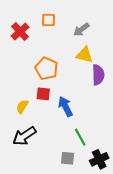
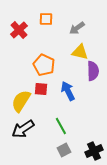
yellow semicircle: (22, 107) -> (21, 101), size x1.6
blue arrow: (65, 107) -> (68, 91), moved
green line: (80, 137) -> (61, 126), moved
gray square: (68, 158) -> (64, 150), turned -32

